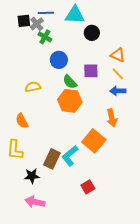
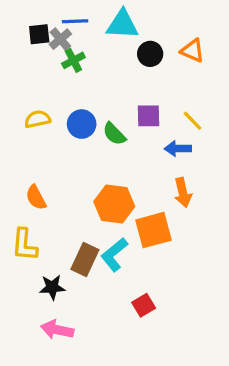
green cross: (45, 37) -> (73, 60), turned 32
orange triangle: (118, 55) -> (193, 51), moved
blue circle: (59, 60) -> (82, 124), moved
yellow semicircle: (33, 87) -> (38, 119), moved
blue arrow: (118, 91) -> (178, 149), moved
orange hexagon: (70, 101) -> (114, 204), moved
orange square: (94, 141) -> (153, 230), turned 35

